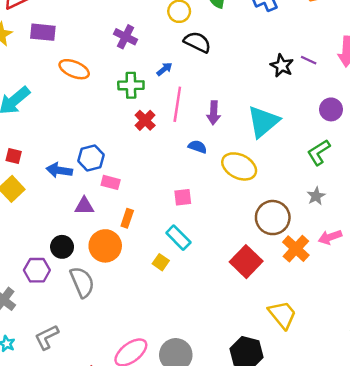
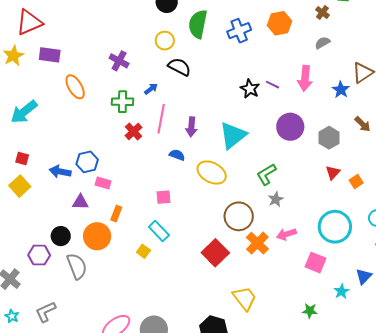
orange ellipse: (74, 69) -> (75, 87), turned 35
purple circle: (331, 109) -> (290, 127), size x1.4
green L-shape: (319, 152) -> (266, 174), moved

